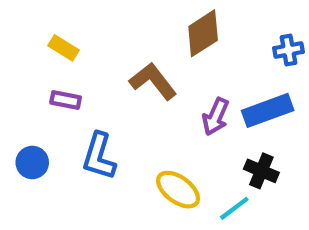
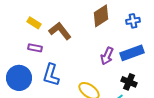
blue cross: (288, 50) -> (133, 21), moved
brown L-shape: (153, 81) -> (60, 31), moved
blue circle: (32, 162) -> (19, 78), size x1.6

